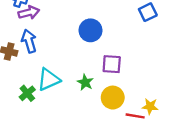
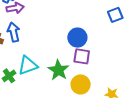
blue circle: (90, 30) -> (77, 38), moved
green star: (85, 82) -> (58, 70), size x1.5

